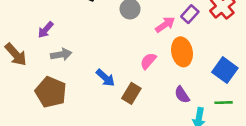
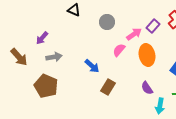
pink semicircle: (148, 61) -> (119, 50), moved
blue arrow: (105, 78) -> (92, 66), moved

